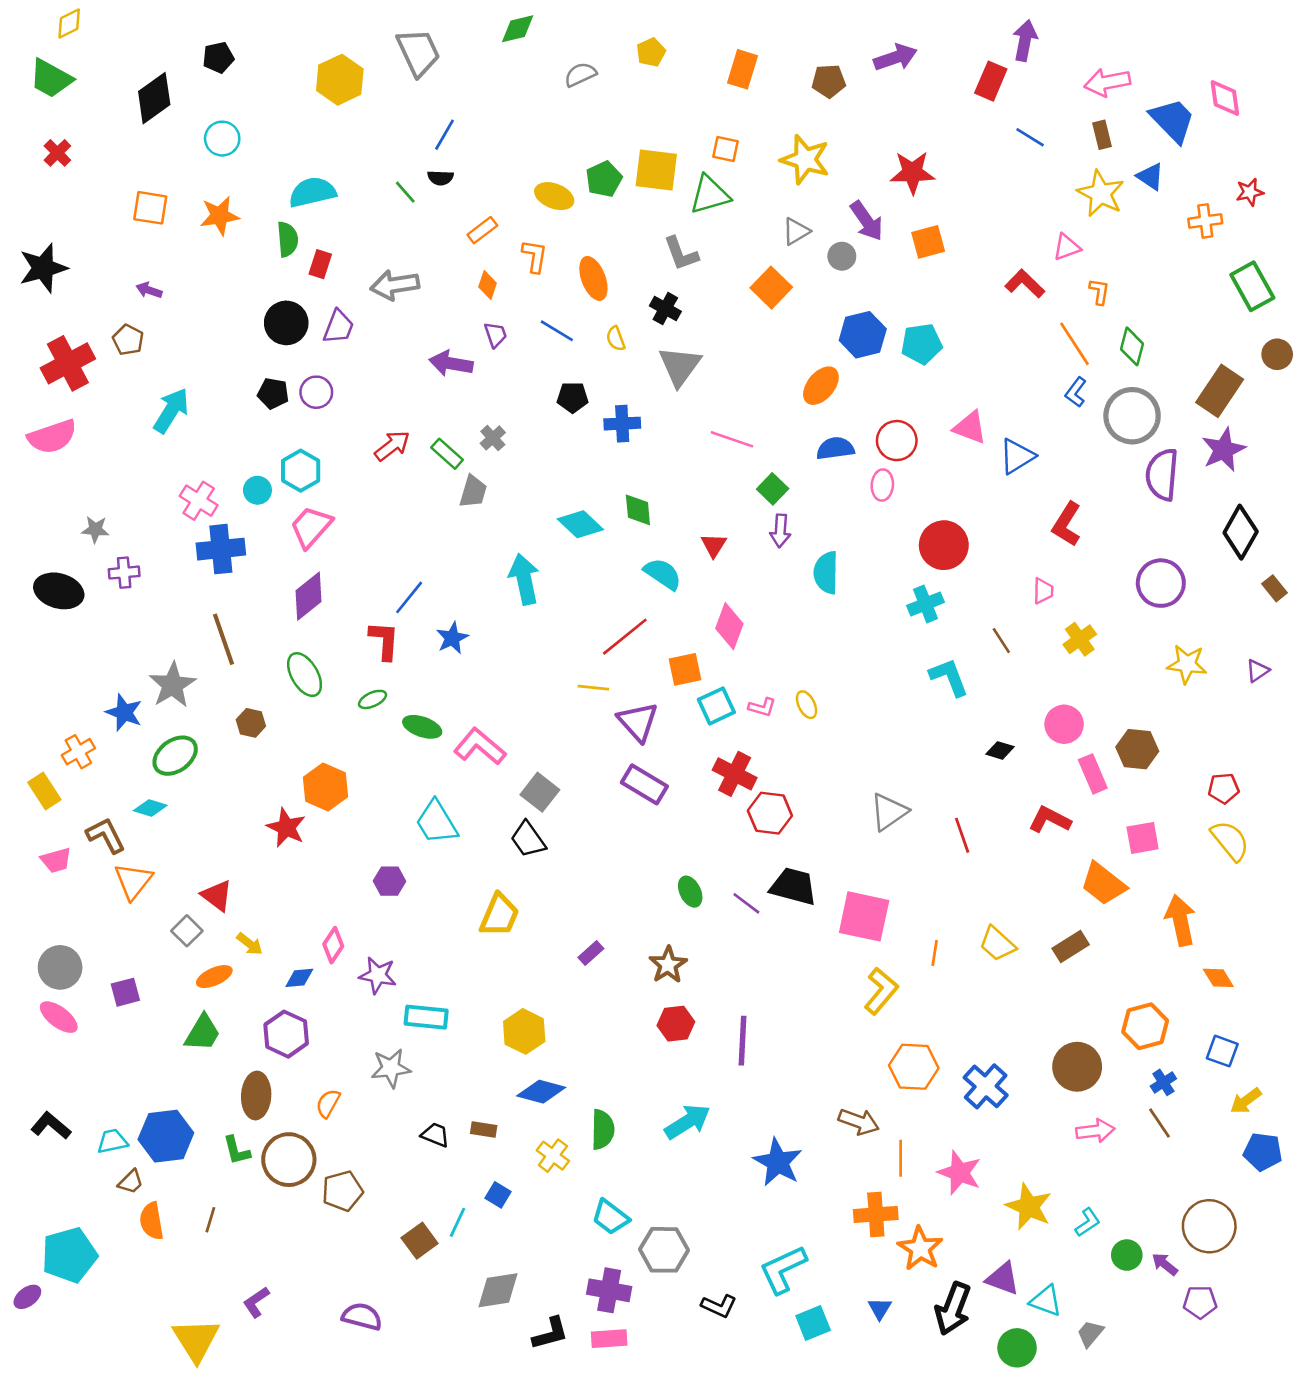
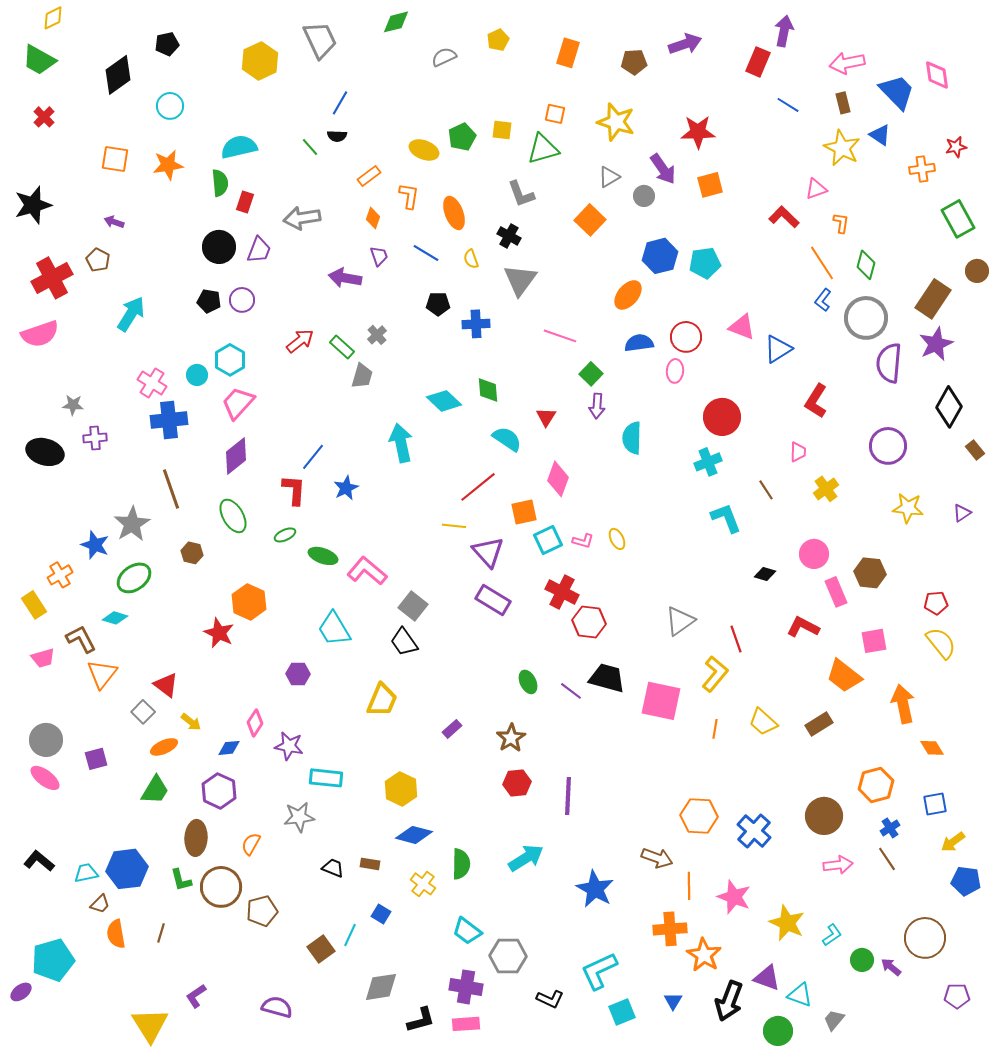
yellow square: (656, 170) -> (502, 130), size x0.6
yellow L-shape: (881, 991) -> (715, 674), moved
blue square: (1222, 1051) -> (935, 804), turned -30
purple pentagon: (1200, 1302) -> (957, 996), moved

